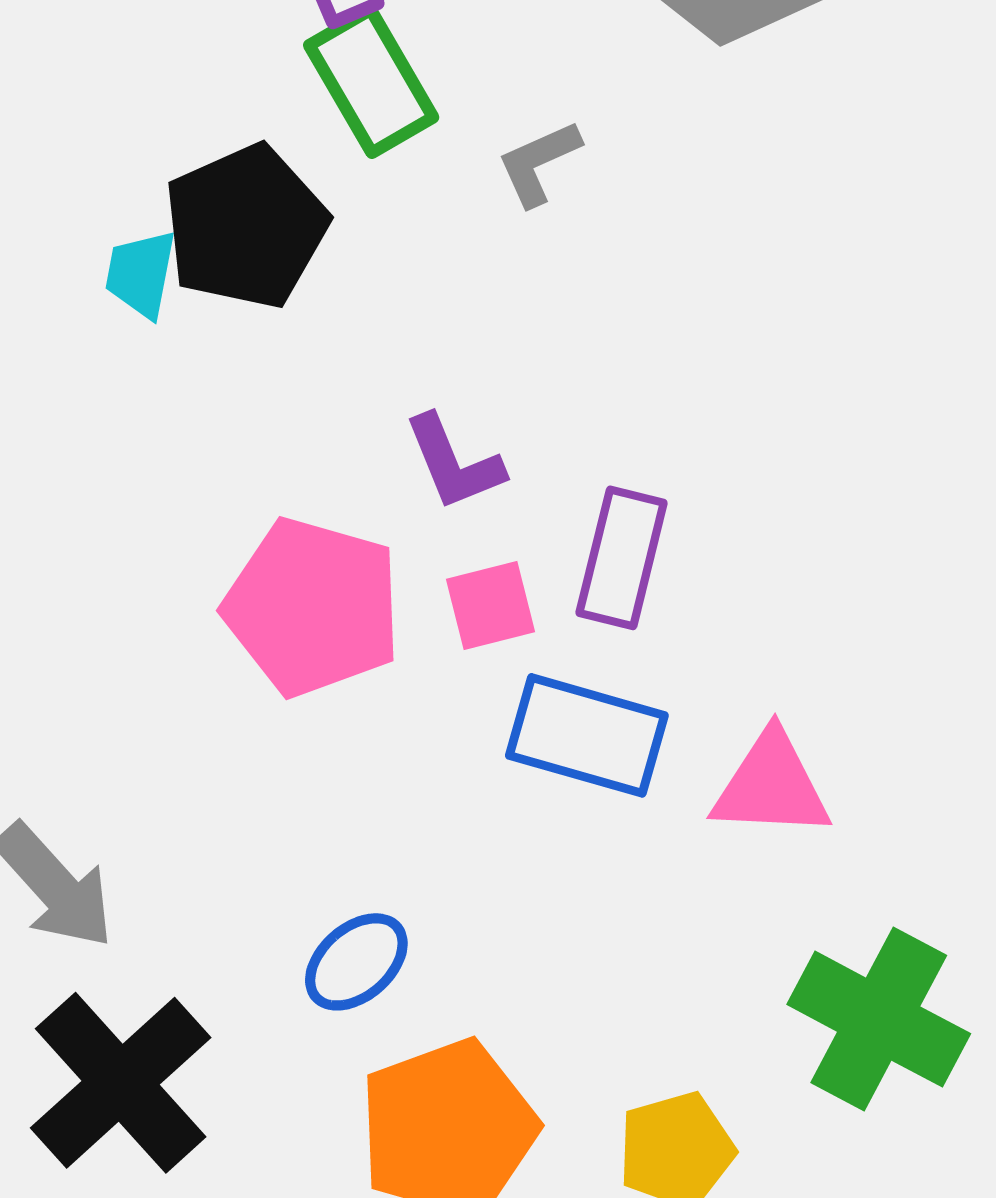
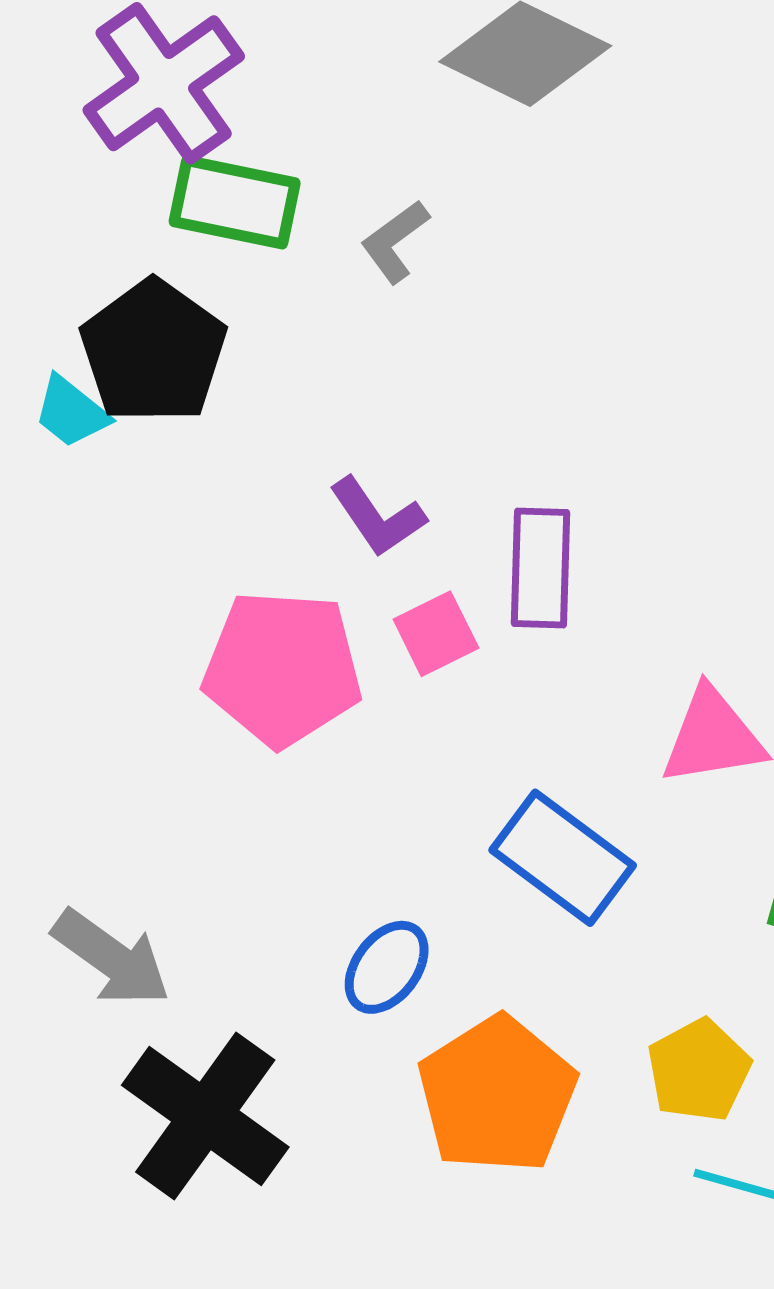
green rectangle: (371, 81) -> (235, 202), turned -36
cyan trapezoid: (141, 274) -> (71, 412), turned -50
blue rectangle: (587, 735) -> (563, 858), moved, turned 33

